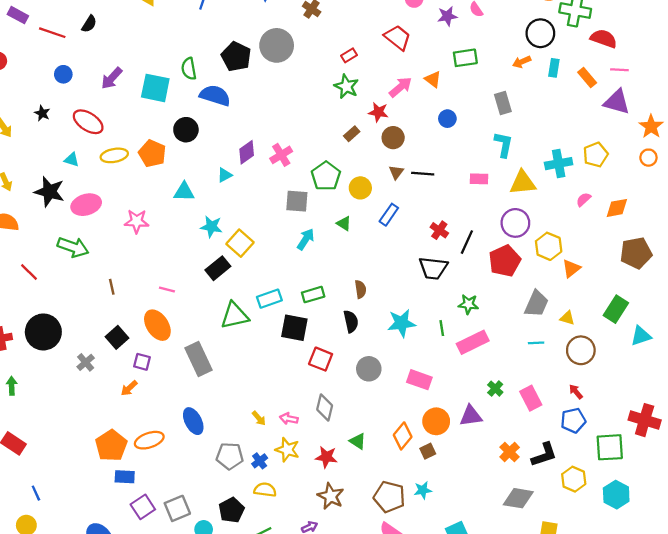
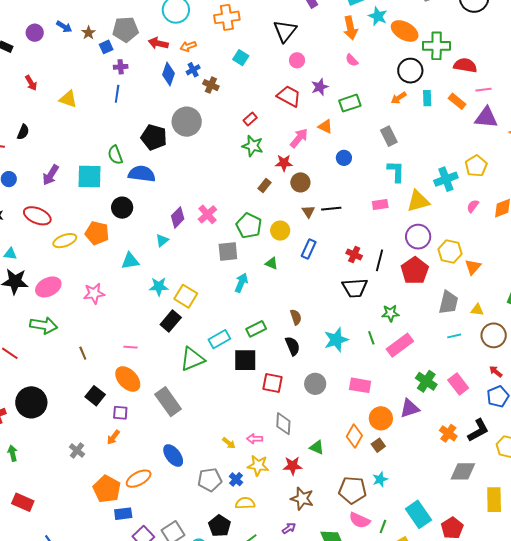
purple star: (447, 16) -> (320, 87), moved
cyan triangle: (72, 160) -> (10, 254), moved
gray cross: (86, 362) -> (77, 450), moved
green cross: (495, 389) -> (426, 381), size x1.5

